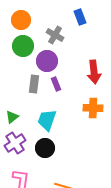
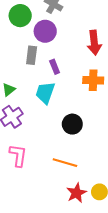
purple rectangle: (56, 84) -> (55, 67), moved
black circle: (45, 148) -> (72, 124), moved

